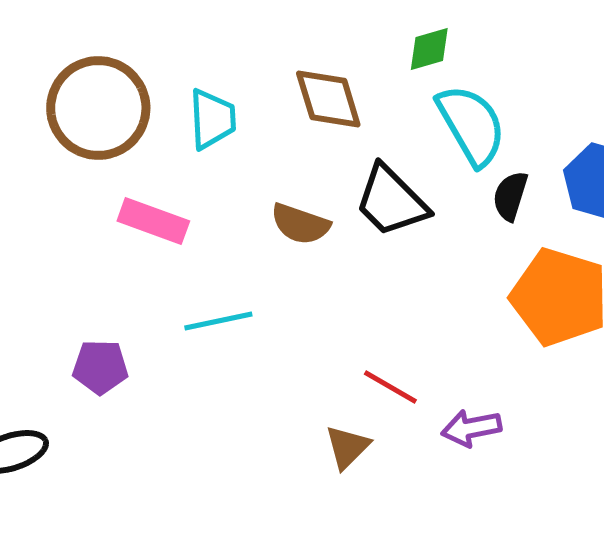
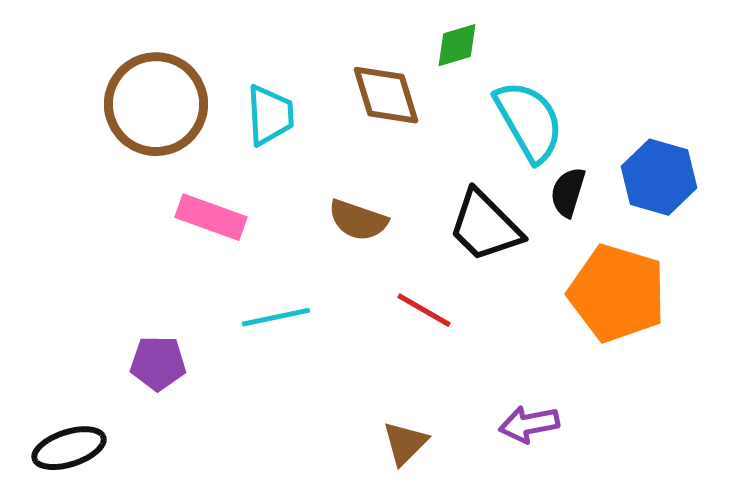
green diamond: (429, 49) -> (457, 45), moved
black trapezoid: (391, 201) -> (485, 226), moved
red line: (390, 387) -> (424, 310), moved

